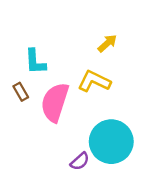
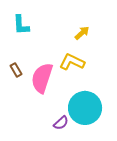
cyan L-shape: (35, 62) -> (21, 25), moved

